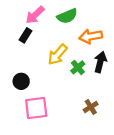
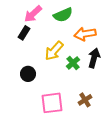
black circle: (21, 81) -> (28, 74), moved
pink square: (36, 108) -> (52, 103), moved

